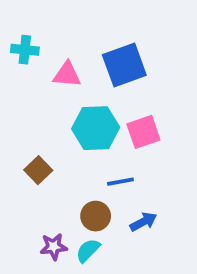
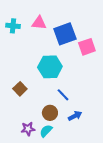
pink triangle: (67, 75) -> (39, 23), moved
pink square: (143, 132) -> (87, 47), moved
blue line: (120, 182) -> (63, 95), turned 56

